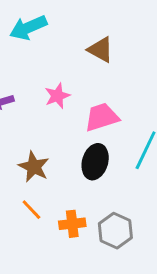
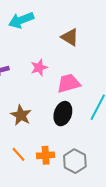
orange line: (31, 210) -> (18, 154), moved

